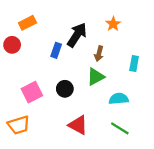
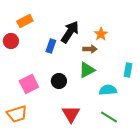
orange star: (113, 24) -> (101, 34), moved
brown arrow: (99, 54) -> (90, 49), turned -104
cyan rectangle: (134, 64) -> (128, 70), moved
red triangle: (78, 125) -> (71, 114), turned 30

